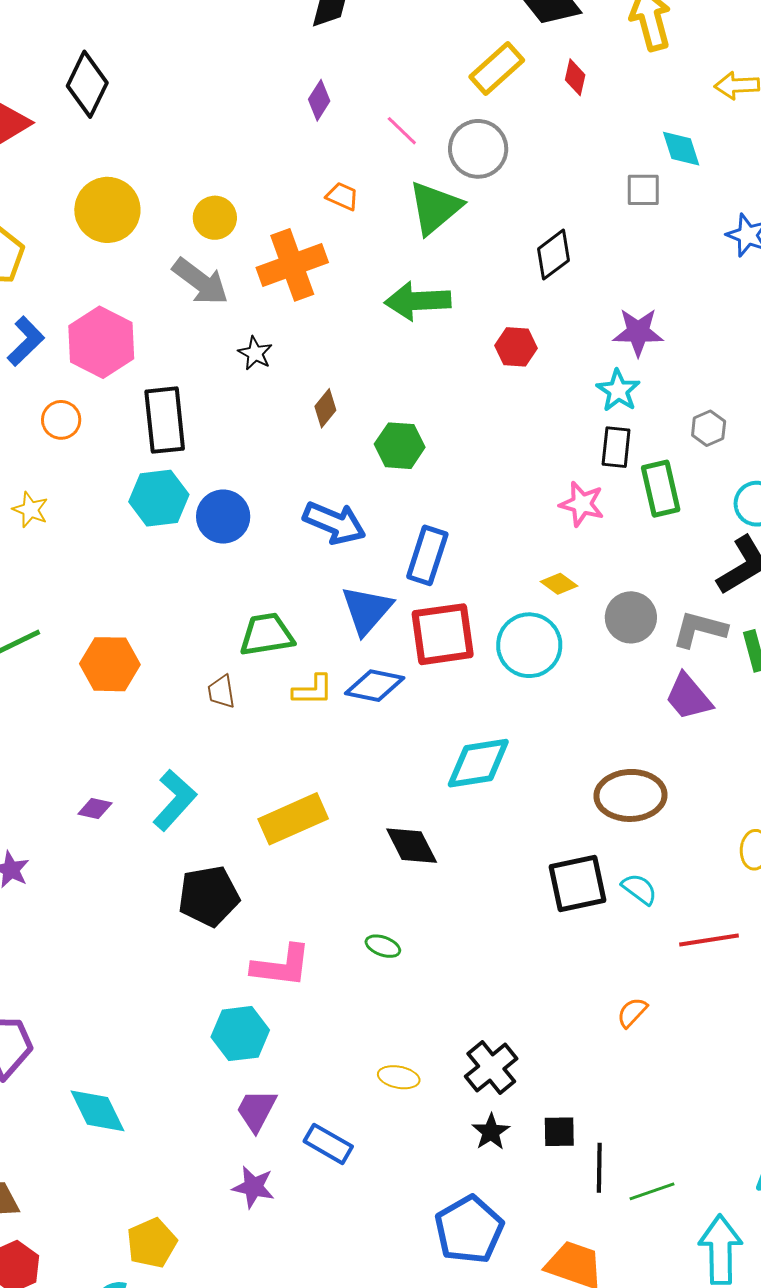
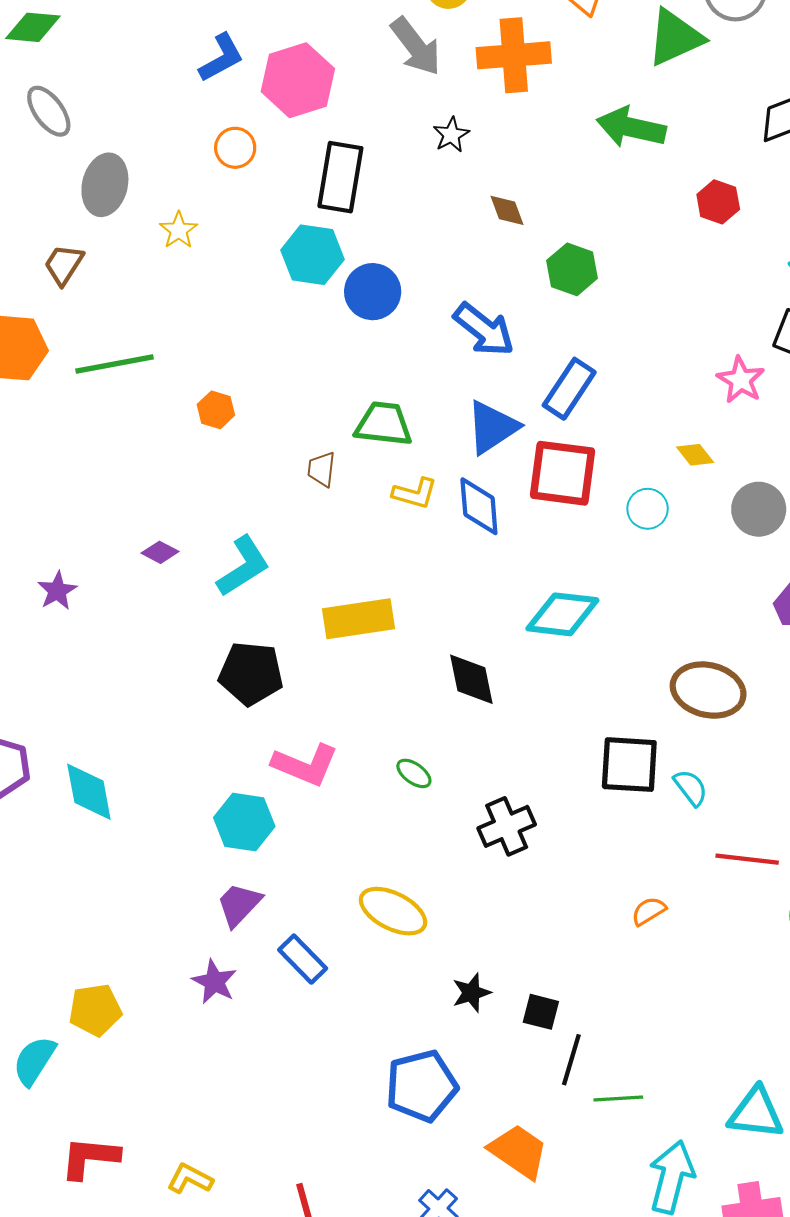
brown diamond: (325, 408) -> (507, 210), turned -75
cyan circle: (529, 645) -> (648, 509), size x0.6
orange hexagon: (110, 664) -> (216, 410), size x0.6
blue diamond: (375, 686) -> (479, 506), turned 58
black cross: (491, 1068) -> (507, 826), moved
yellow ellipse: (399, 1077) -> (393, 911), size x1.6
cyan diamond: (98, 1111) -> (89, 792), moved

